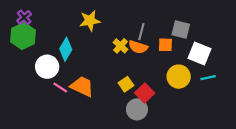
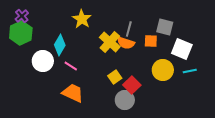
yellow star: (90, 21) -> (82, 19), turned -30
yellow cross: (121, 46) -> (110, 42), size x1.5
orange trapezoid: (82, 86) -> (73, 93), moved
pink line: (60, 88) -> (71, 66), moved

